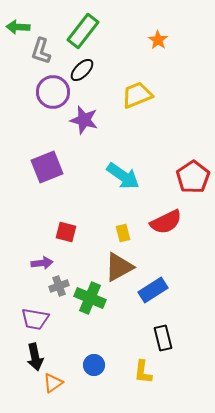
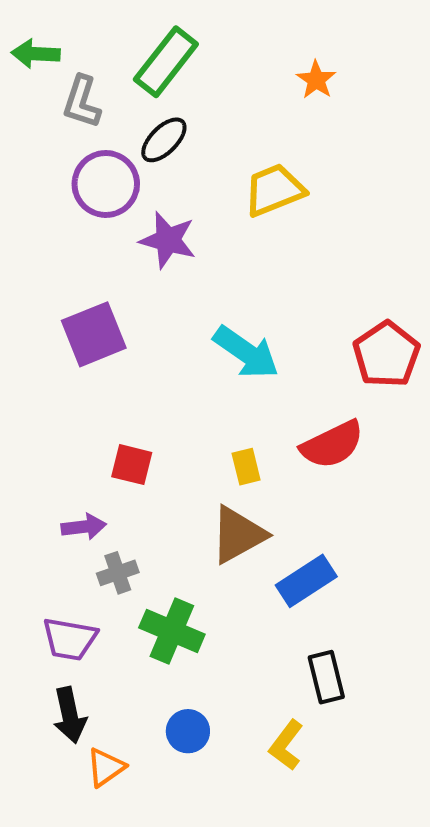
green cross: (90, 298) -> (172, 631), moved
yellow L-shape: (143, 372) -> (286, 745), turned 30

